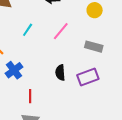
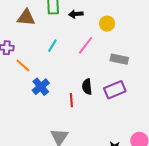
yellow circle: (95, 10) -> (107, 24), moved
red line: (30, 96) -> (71, 100), moved

